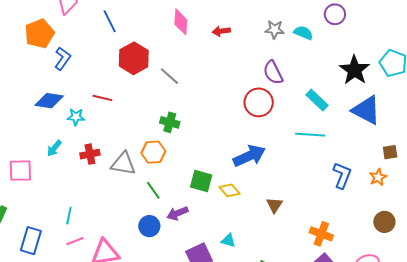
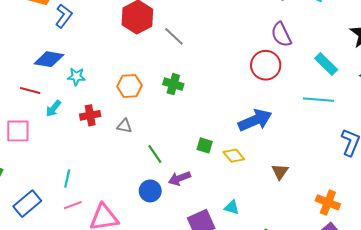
red line: (102, 98) -> (30, 91), moved
orange hexagon: (153, 152) -> (129, 86), moved
gray triangle: (123, 164) -> (124, 126), size x0.6
green square: (201, 181) -> (205, 145), size x0.7
blue rectangle: (31, 241) -> (27, 204), turned 32

